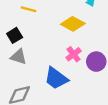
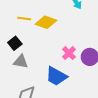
yellow diamond: (73, 24) -> (46, 22), moved

